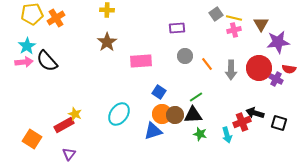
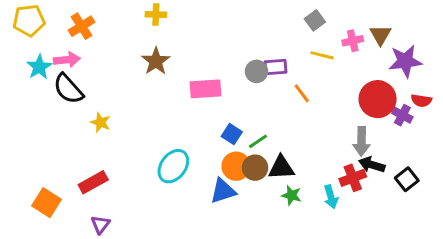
yellow pentagon: (32, 14) -> (29, 20), moved
yellow line: (234, 18) -> (322, 55), moved
purple rectangle: (177, 28) -> (275, 67), moved
pink cross: (234, 30) -> (353, 41), moved
gray circle: (185, 56) -> (257, 71), moved
pink arrow: (24, 62) -> (67, 60), moved
gray arrow: (231, 70) -> (362, 141), moved
green line: (196, 97) -> (258, 141), moved
yellow star: (75, 114) -> (100, 122), moved
black square: (279, 123) -> (407, 179), turned 35

